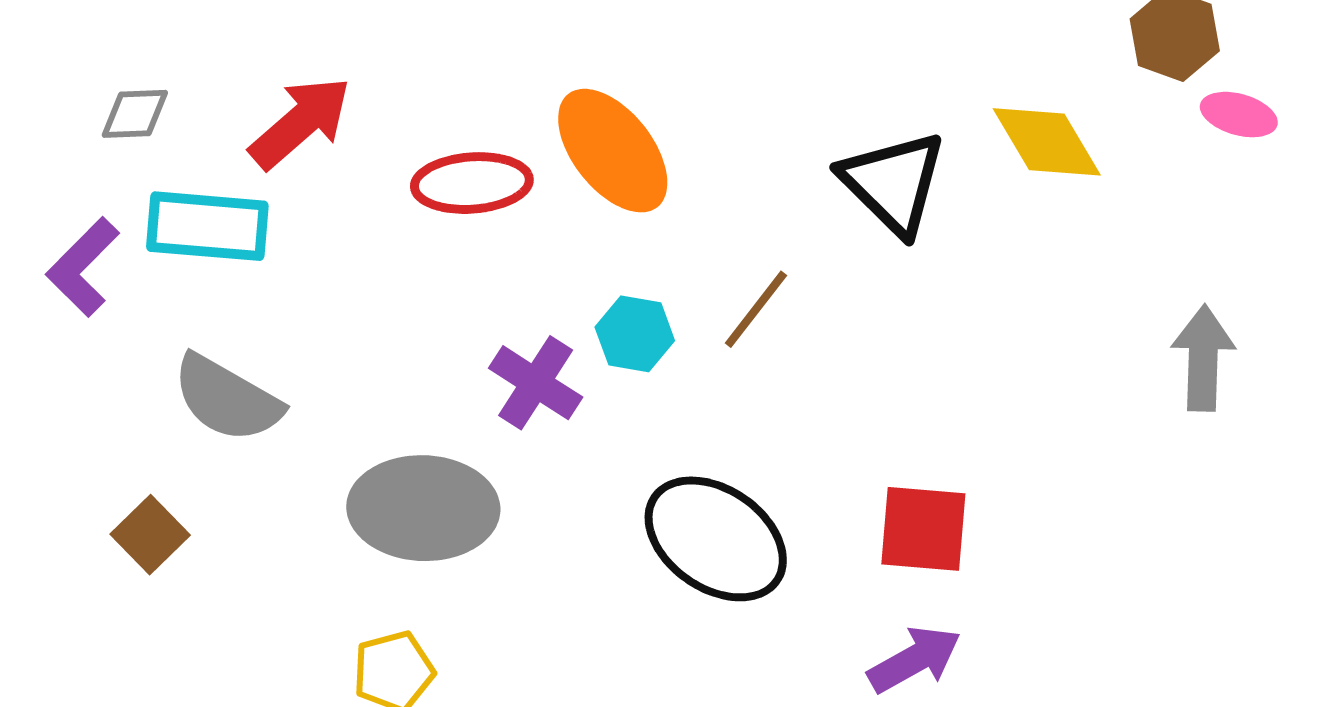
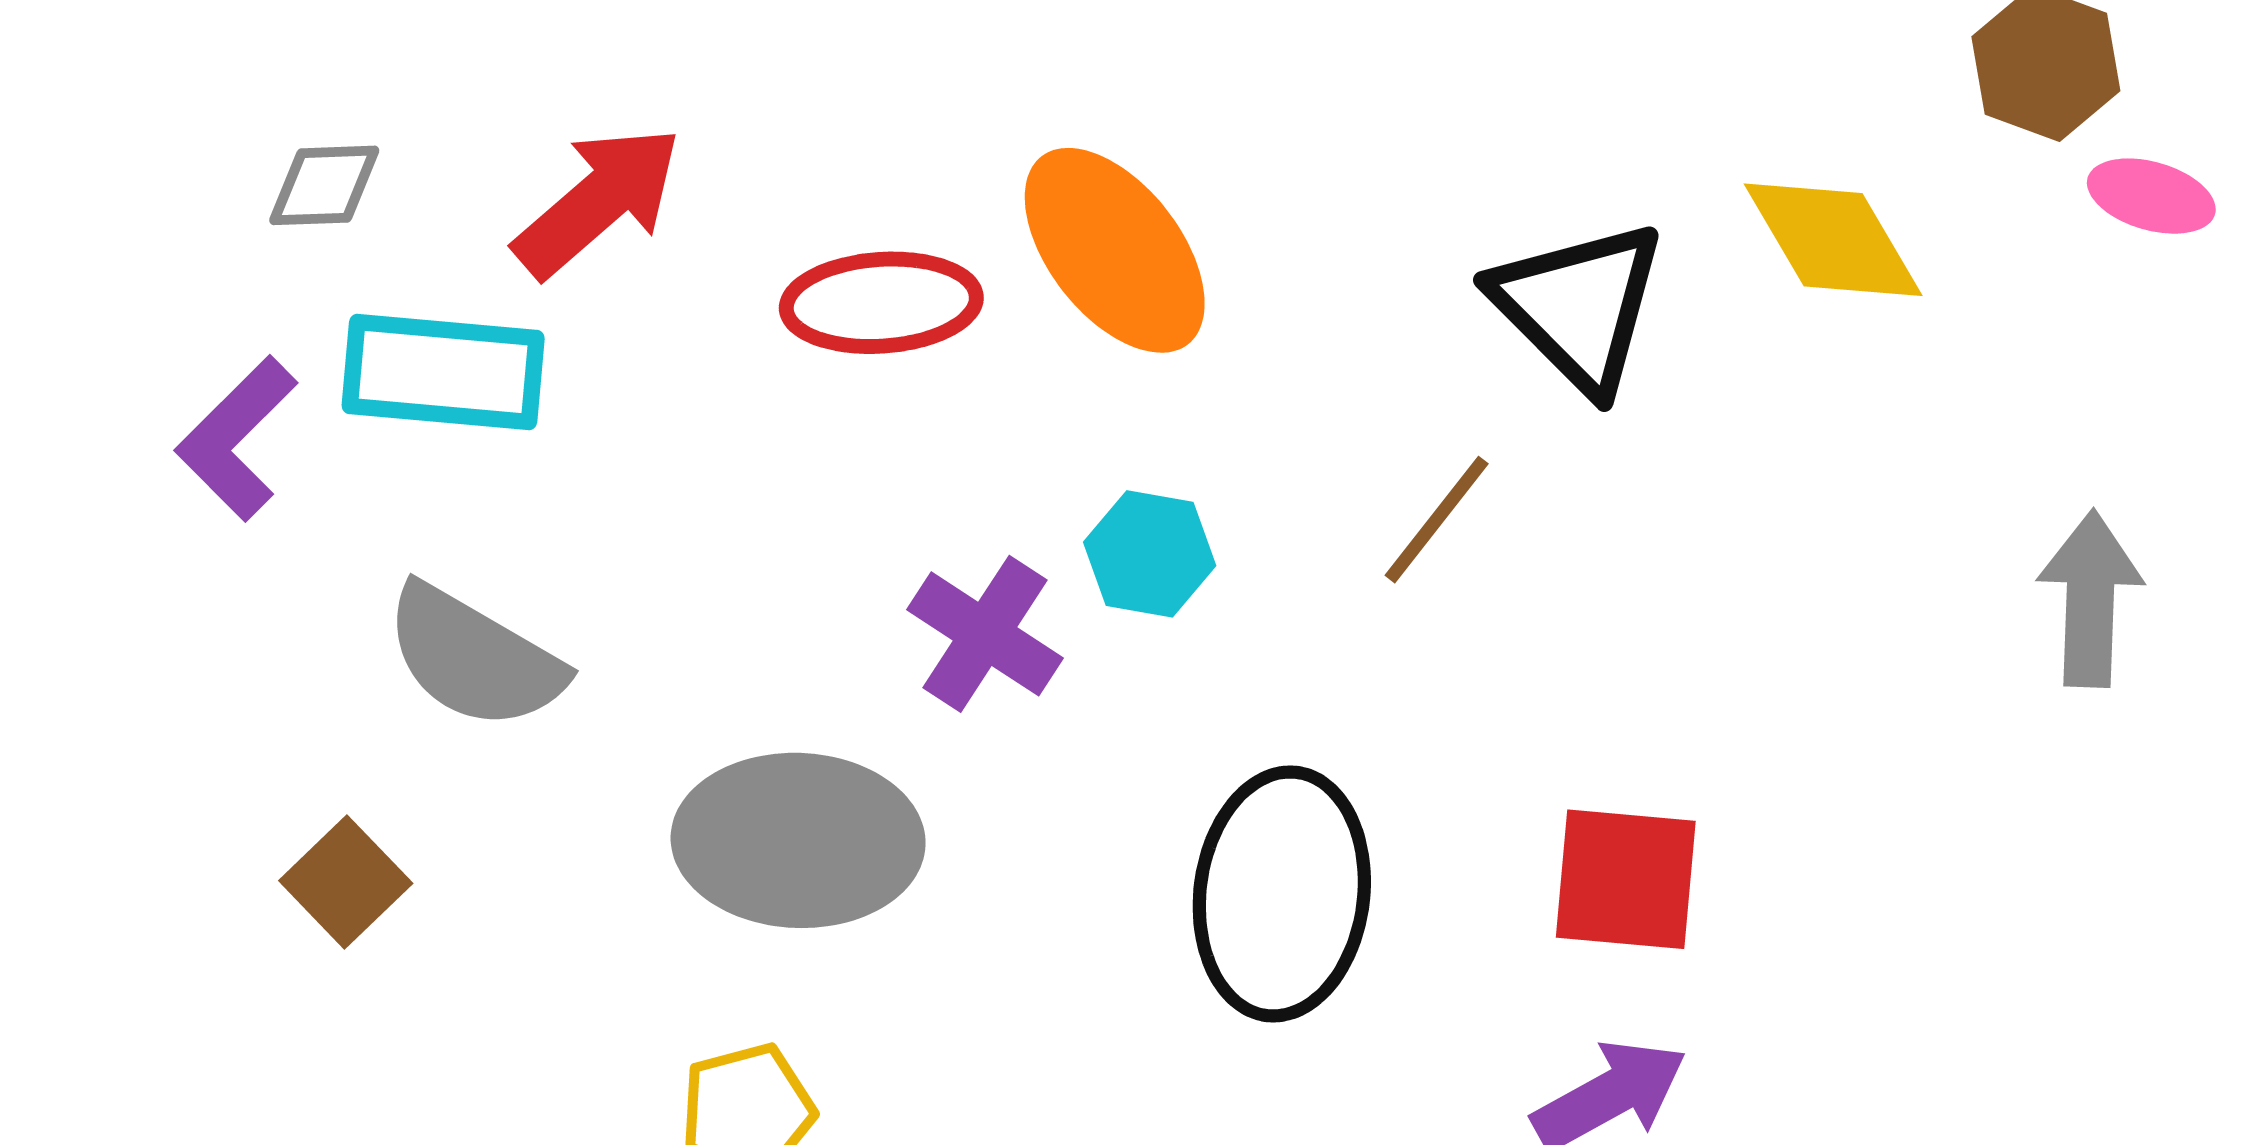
brown line: (756, 309) -> (1437, 520), moved
black ellipse: (716, 539) -> (1282, 894), turned 62

